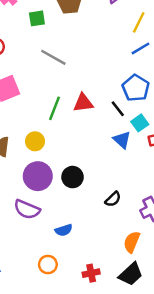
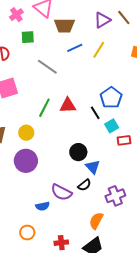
green square: (37, 18) -> (28, 37), moved
yellow line: (139, 22) -> (99, 50), moved
blue line: (140, 48) -> (75, 48), moved
blue triangle: (122, 140) -> (93, 167), moved
black circle: (73, 177) -> (78, 152), moved
purple semicircle: (27, 209) -> (61, 192), moved

